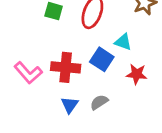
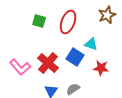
red cross: (66, 67) -> (48, 63), turned 35

